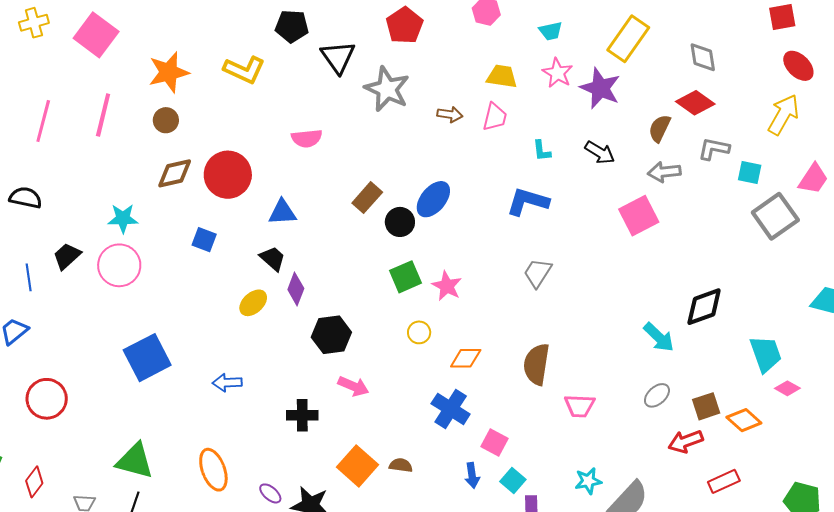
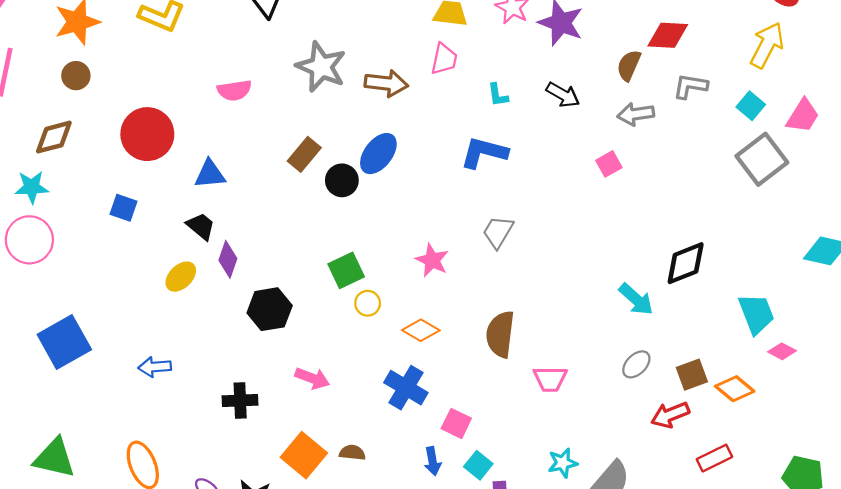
gray star: (387, 89) -> (321, 67), moved
red diamond: (695, 103) -> (668, 35), turned -30
brown arrow: (450, 114) -> (386, 83), moved, size x1.5
cyan square: (750, 172) -> (751, 106), moved, turned 30
brown diamond: (175, 173) -> (54, 137), moved
pink square: (639, 216) -> (609, 164), size x0.6
green square: (406, 277) -> (346, 270), moved
pink star: (447, 286) -> (432, 260), moved
orange diamond: (466, 358) -> (421, 330), turned 32
pink arrow: (353, 386) -> (312, 378), moved

